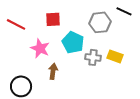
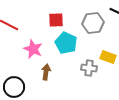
red square: (53, 19) -> (56, 20), moved
gray cross: (93, 57) -> (89, 68), moved

